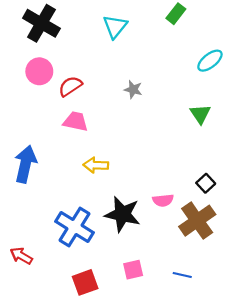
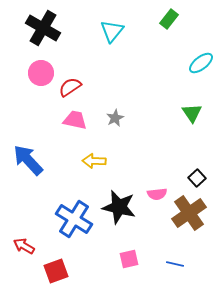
gray star: (133, 89) -> (115, 118), moved, turned 30
blue arrow: (25, 164) -> (28, 160), turned -56
red square: (85, 282) -> (56, 271), moved

